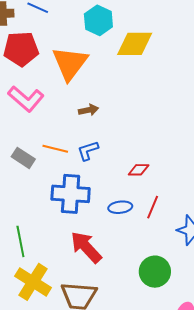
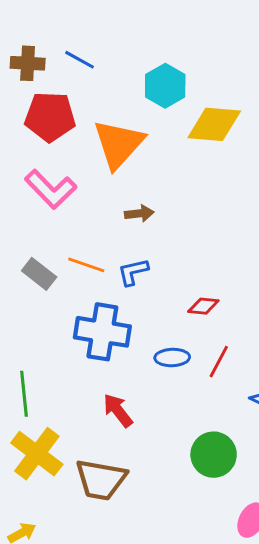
red arrow: (86, 247) -> (118, 410), size x0.7

